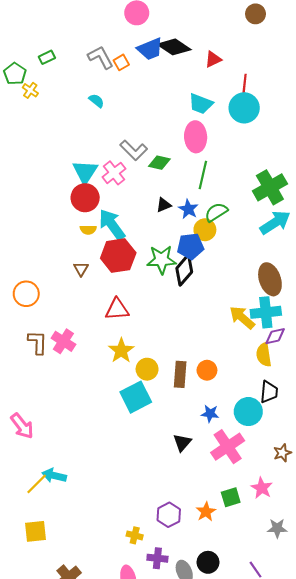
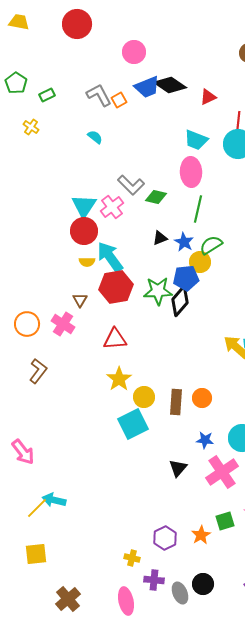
green pentagon: (15, 74) -> (16, 83), moved
pink cross: (63, 341) -> (63, 324), moved
brown L-shape: (38, 342) -> (38, 371), turned 35

